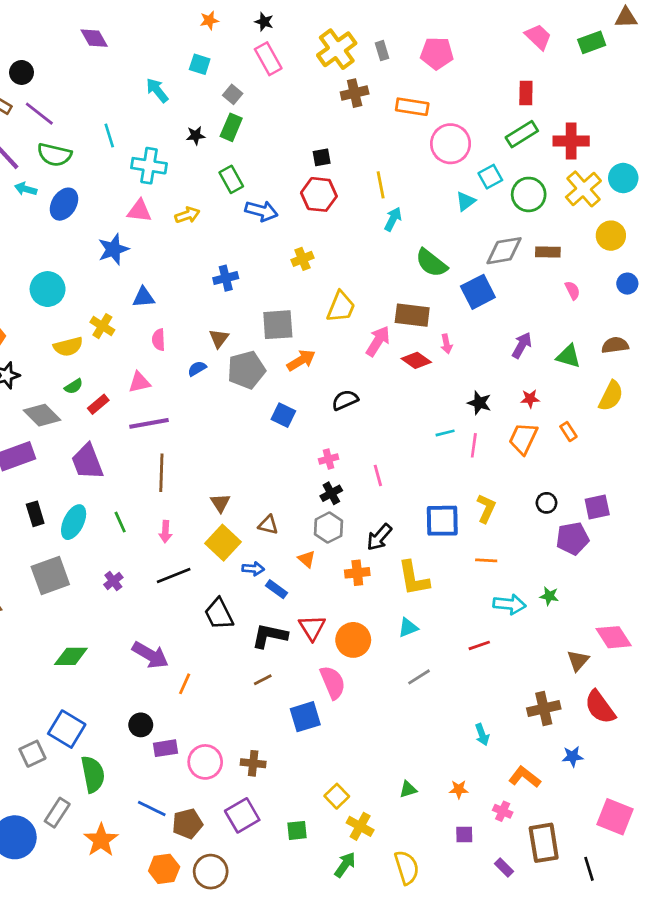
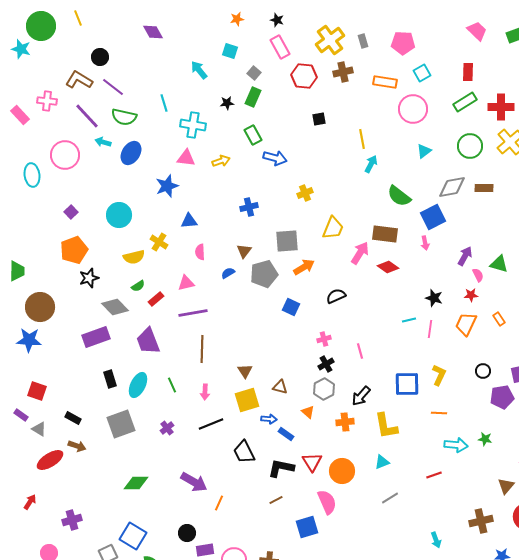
cyan square: (490, 177) -> (422, 73), moved
red hexagon: (319, 194) -> (304, 76), moved
pink semicircle: (573, 290) -> (478, 275), moved
pink arrow: (446, 344) -> (425, 243), moved
yellow square: (223, 543) -> (247, 400), turned 30

